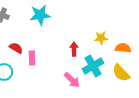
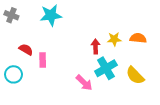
orange semicircle: (123, 48) -> (138, 38), moved
red arrow: (74, 49) -> (96, 46), moved

